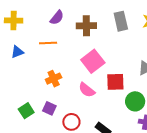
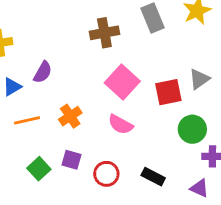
purple semicircle: (57, 18) -> (43, 72), moved
orange line: (48, 43) -> (27, 120), moved
red square: (115, 82) -> (168, 92), moved

